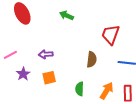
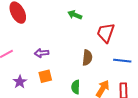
green arrow: (66, 15) -> (75, 15), moved
purple star: (23, 74) -> (20, 82), moved

